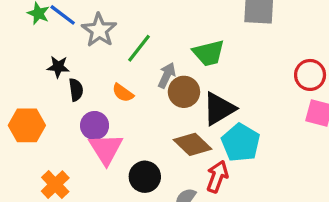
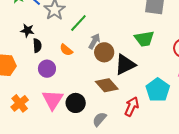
green trapezoid: (209, 53) -> (144, 39), moved
cyan pentagon: (241, 143) -> (158, 90), moved
pink triangle: (106, 149) -> (53, 100), moved
red arrow: (217, 176) -> (132, 107), moved

